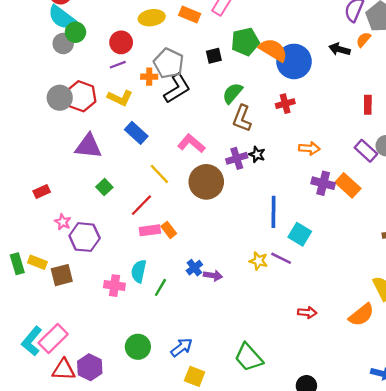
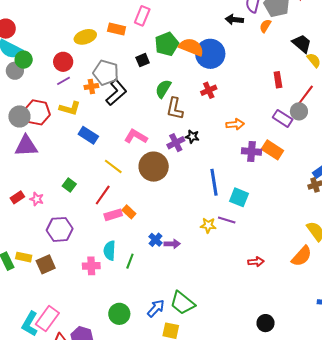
black arrow: (339, 49) -> (234, 20), moved
purple triangle: (88, 146) -> (26, 146), moved
pink star: (63, 222) -> (37, 199), moved
green trapezoid: (249, 357) -> (182, 303), moved

